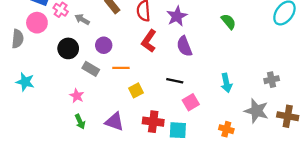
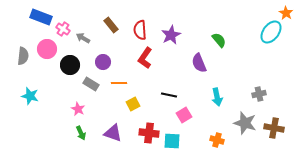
pink circle: (37, 23) -> (47, 49), moved
purple semicircle: (184, 46) -> (199, 63), moved

